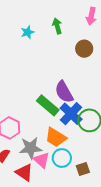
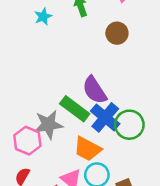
gray star: (31, 148) -> (48, 125), moved

